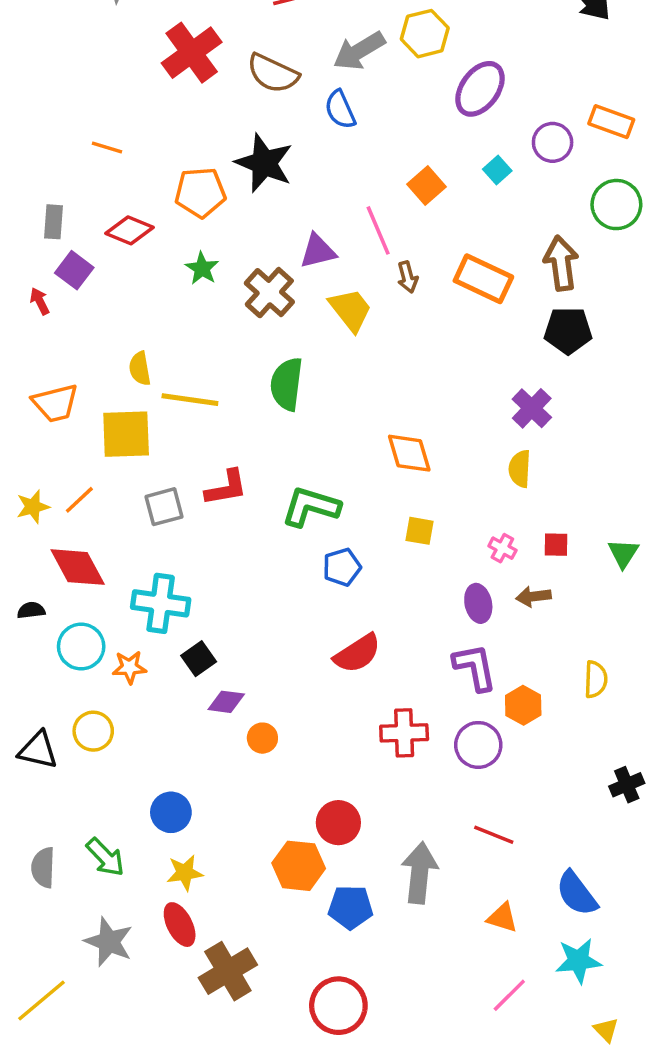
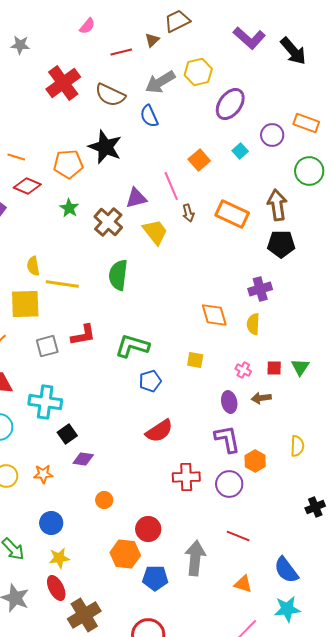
orange line: (107, 148) -> (16, 157), moved
purple cross: (532, 408) -> (260, 289), turned 30
orange diamond: (409, 453) -> (214, 315), moved
green triangle: (623, 553) -> (300, 367), moved
orange star: (129, 667) -> (43, 474), moved
orange circle: (262, 738) -> (104, 500), moved

